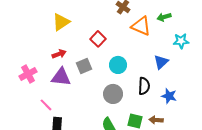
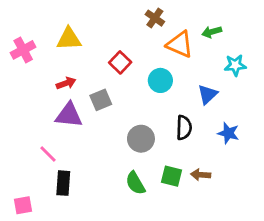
yellow triangle: (61, 22) -> (69, 39), turned 30
cyan circle: (118, 65) -> (160, 80), moved
pink cross: (28, 74) -> (23, 50), moved
blue star: (169, 96) -> (228, 133), moved

